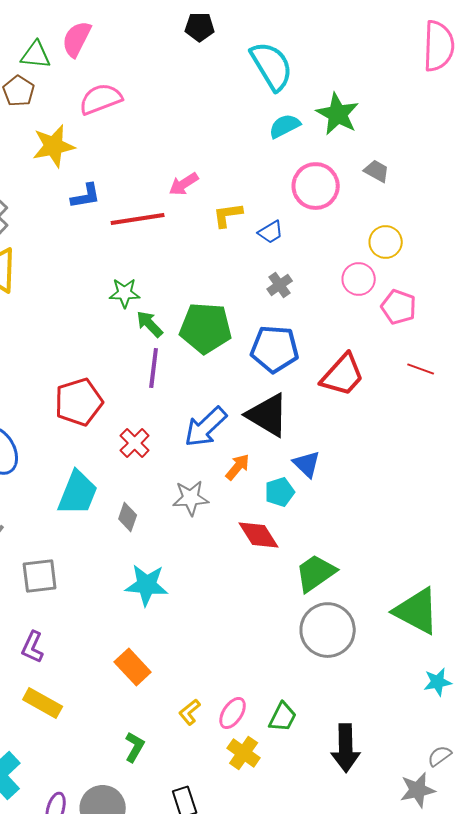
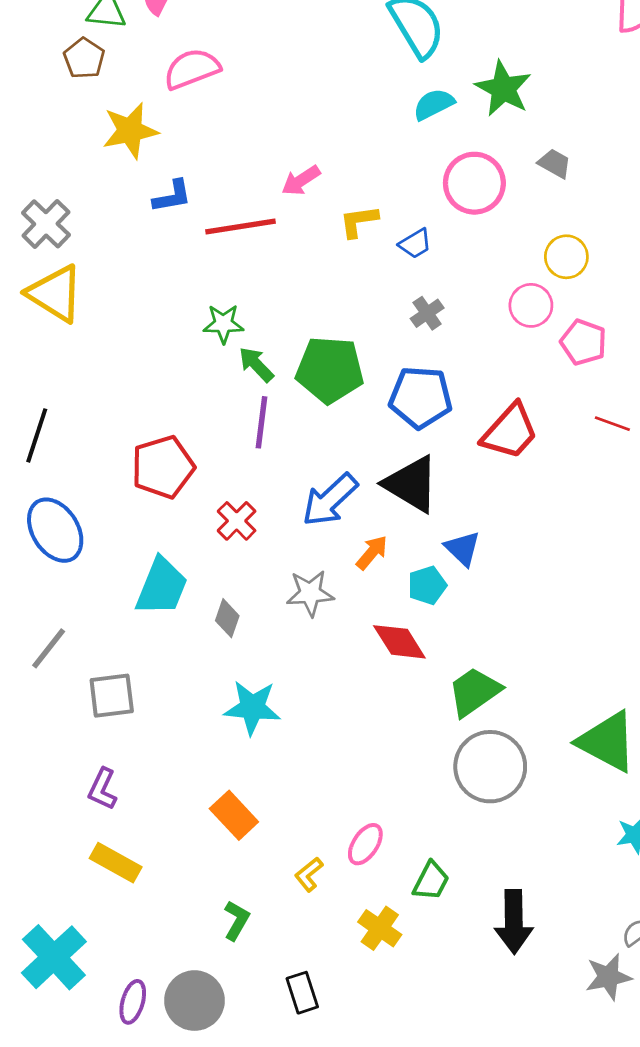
pink ellipse: (233, 713) -> (365, 844), moved

